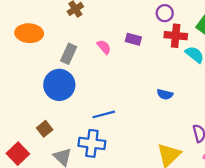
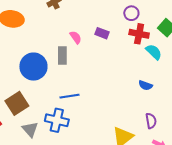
gray rectangle: (69, 54) -> (62, 55), moved, turned -30
blue semicircle: (165, 94) -> (145, 85), moved
brown square: (45, 129) -> (17, 103), size x1.6

